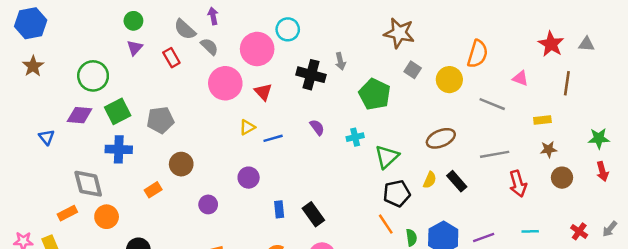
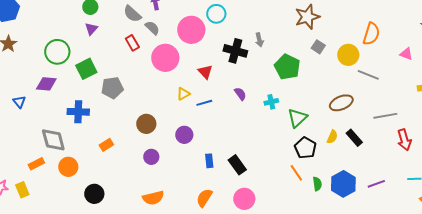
brown star: (399, 33) -> (307, 17), turned -30
red rectangle: (171, 58) -> (132, 43), moved
red triangle: (263, 92) -> (205, 72), moved
gray line: (492, 104) -> (368, 75), moved
green square: (118, 111) -> (86, 69), moved
brown circle: (181, 164) -> (146, 124), moved
black pentagon: (397, 193) -> (305, 148), turned -30

